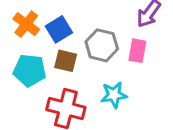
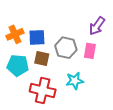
orange cross: (26, 24) -> (15, 34), turned 30
blue square: (59, 29) -> (37, 37), turned 30

